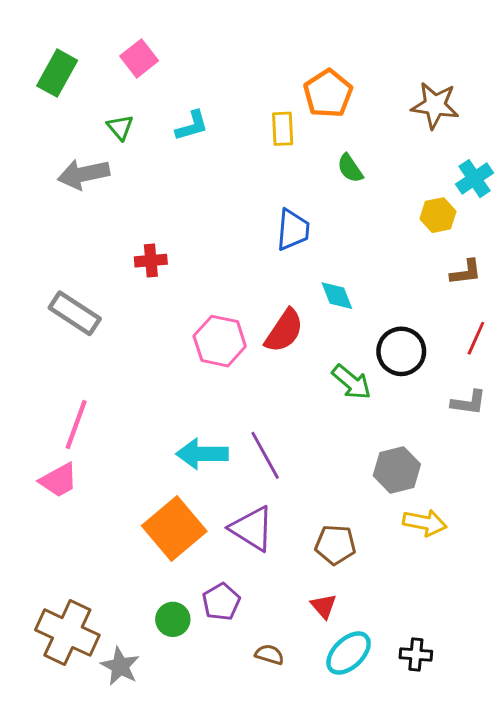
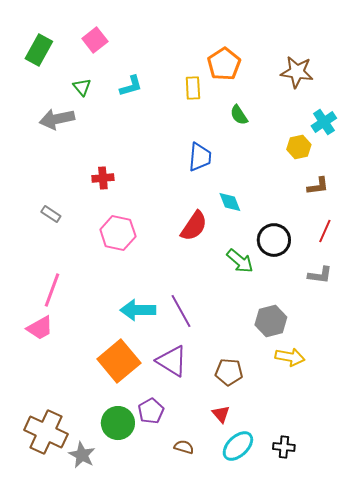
gray rectangle: (75, 313) -> (51, 214), size x0.6
pink hexagon: (220, 341) -> (118, 233), moved
green circle: (173, 619) -> (118, 423), size x1.4

